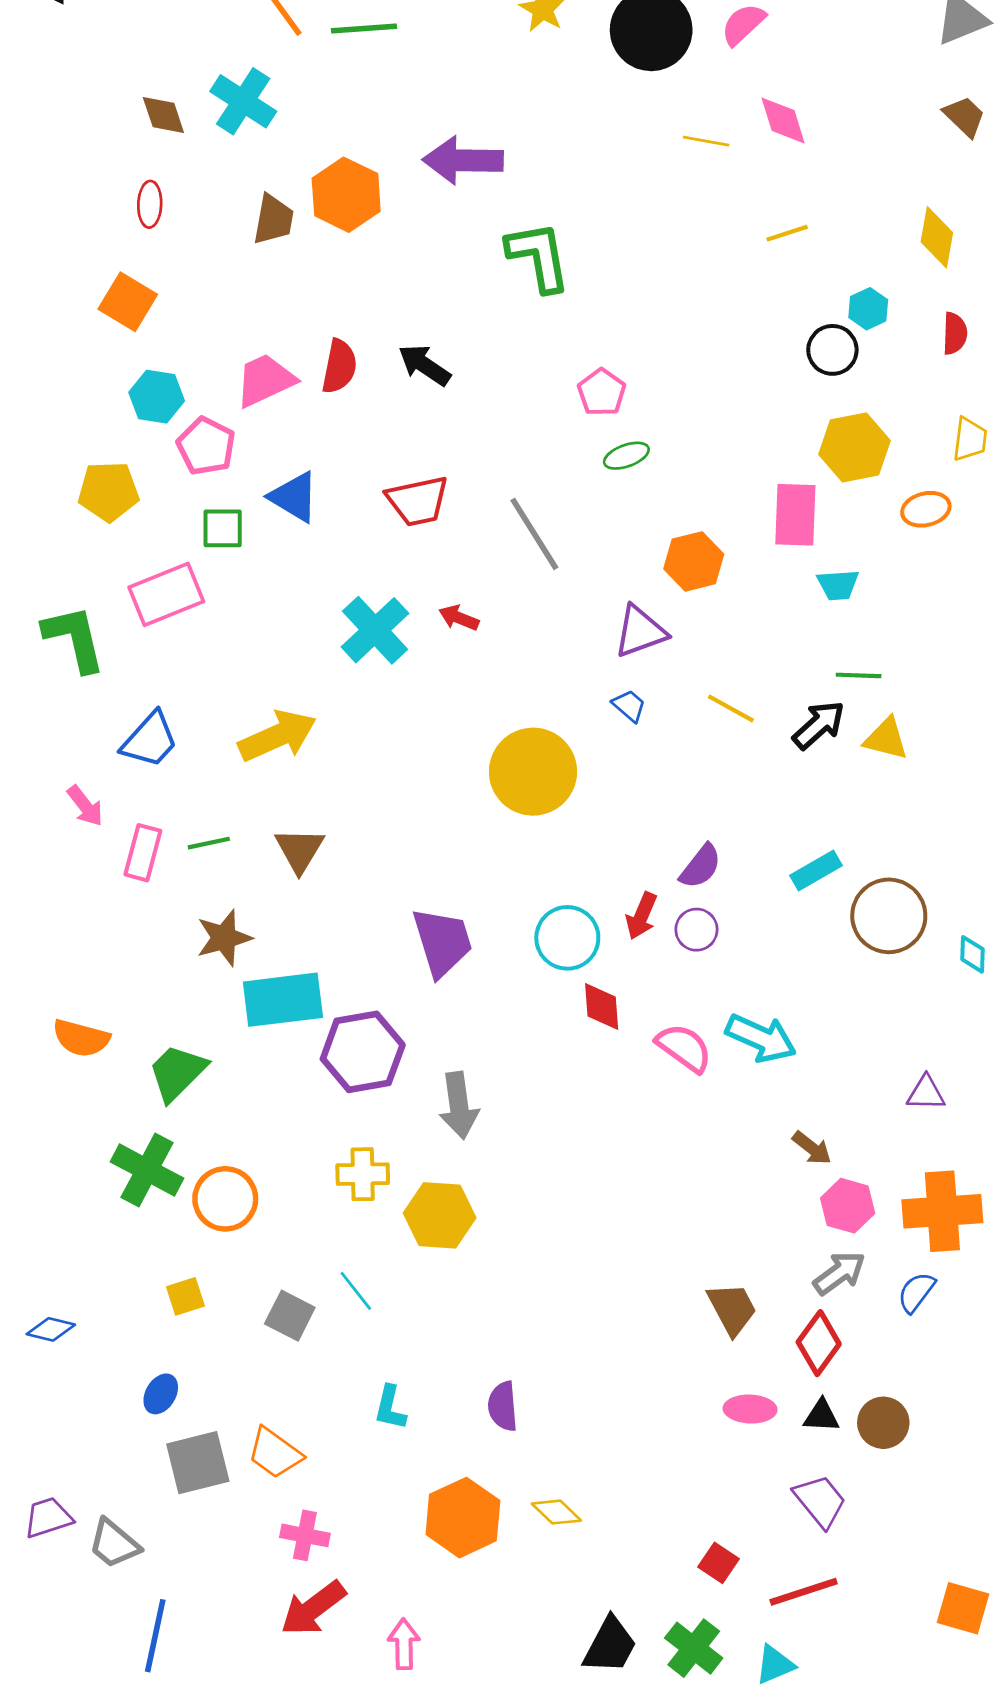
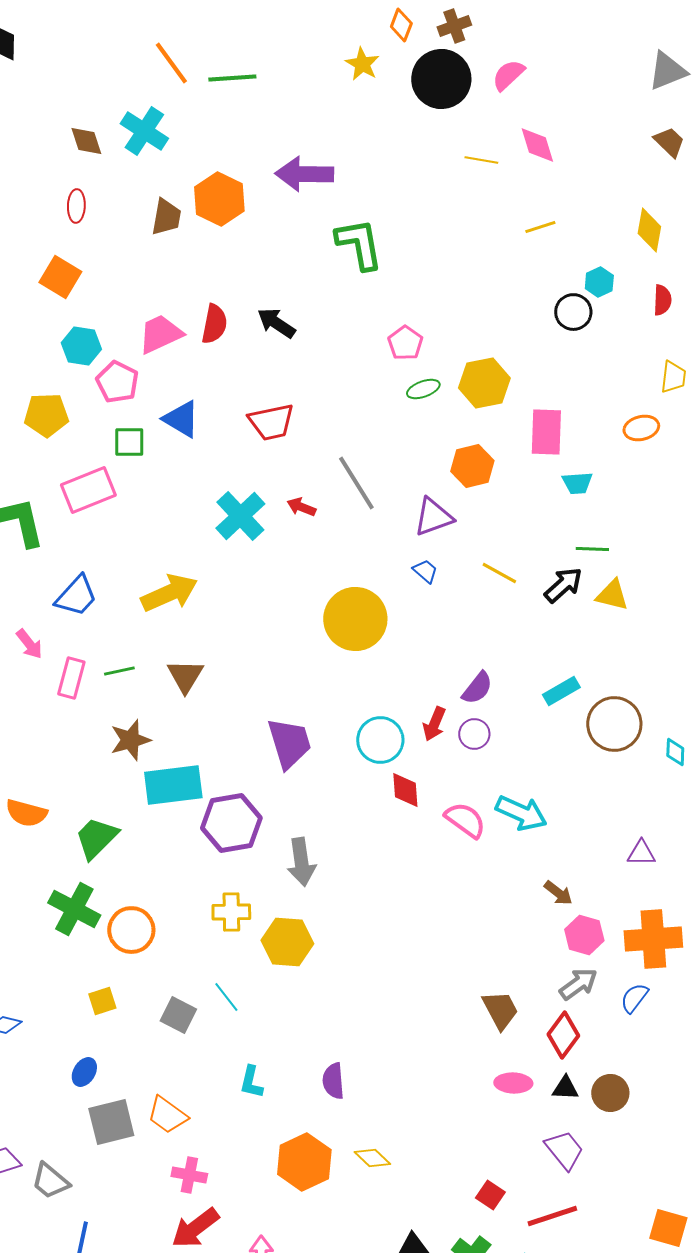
yellow hexagon: (854, 447) -> (484, 383), moved
gray line: (534, 534) -> (356, 483), moved

